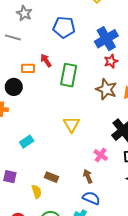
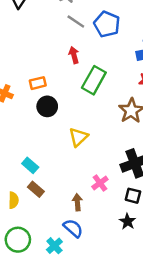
gray line: (13, 37) -> (76, 21), moved
orange rectangle: (28, 68) -> (38, 83), moved, turned -32
black circle: (14, 87) -> (47, 106), moved
cyan rectangle: (27, 142) -> (30, 165), moved, turned 56

